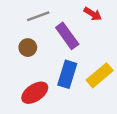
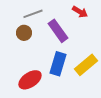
brown circle: (28, 48) -> (24, 33), moved

